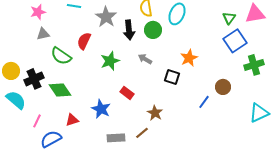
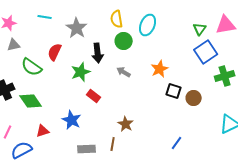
black arrow: (129, 30) -> (98, 53), moved
gray arrow: (145, 59) -> (124, 72), moved
black square: (172, 77) -> (174, 91), moved
red rectangle: (127, 93) -> (94, 96), moved
blue line: (204, 102) -> (177, 143), moved
brown line: (142, 133) -> (113, 144), turned -40

